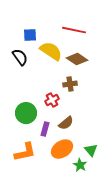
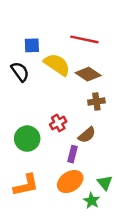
brown cross: (70, 84) -> (96, 102), moved
brown semicircle: (66, 123) -> (87, 135), moved
purple rectangle: (45, 129) -> (73, 154), moved

